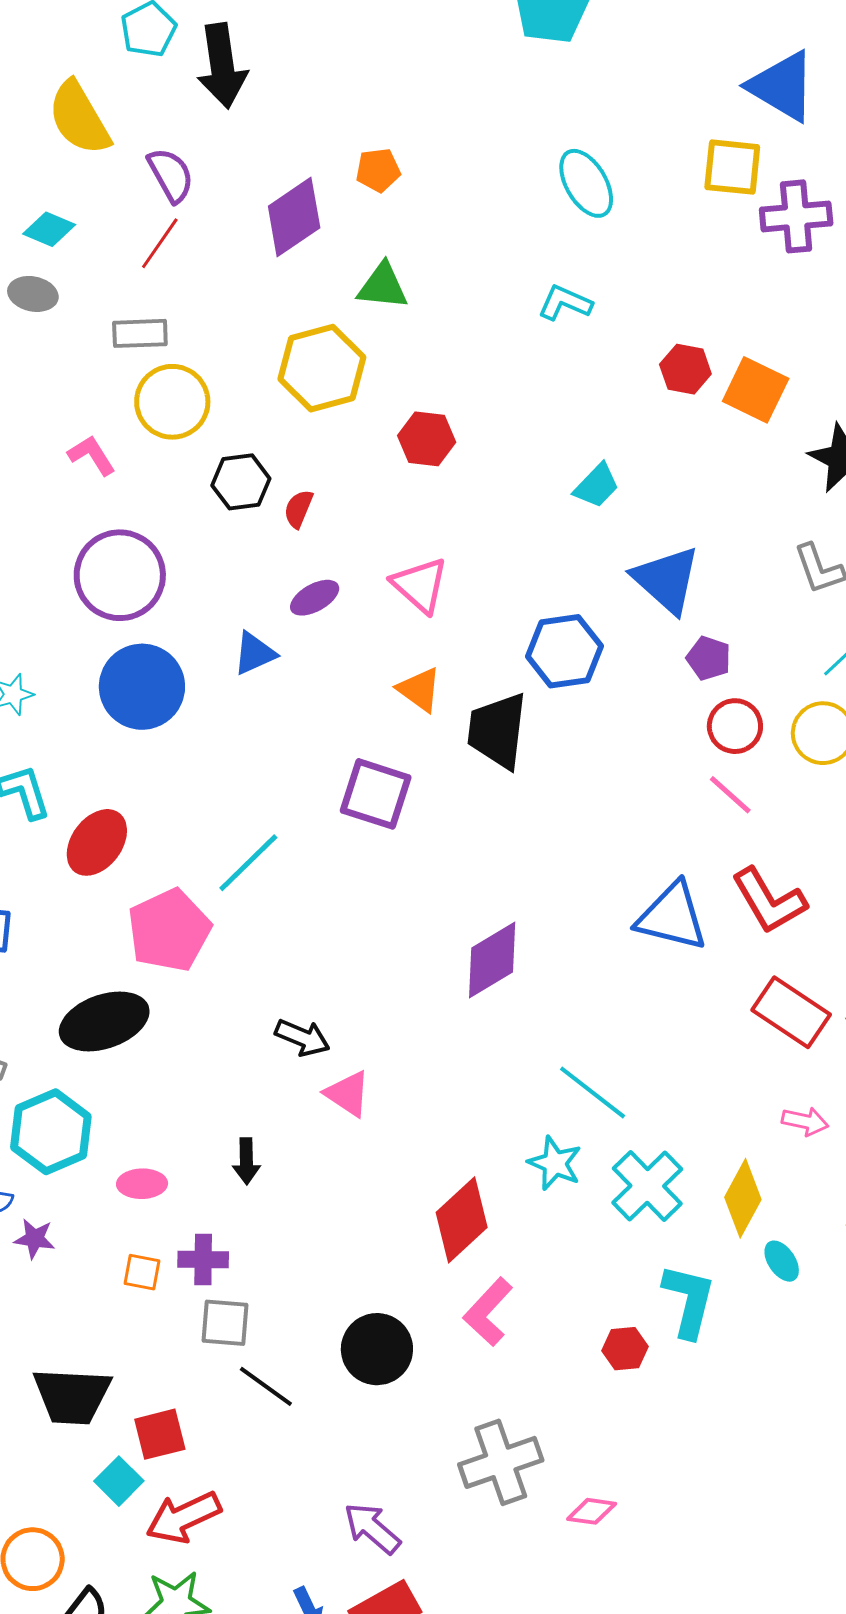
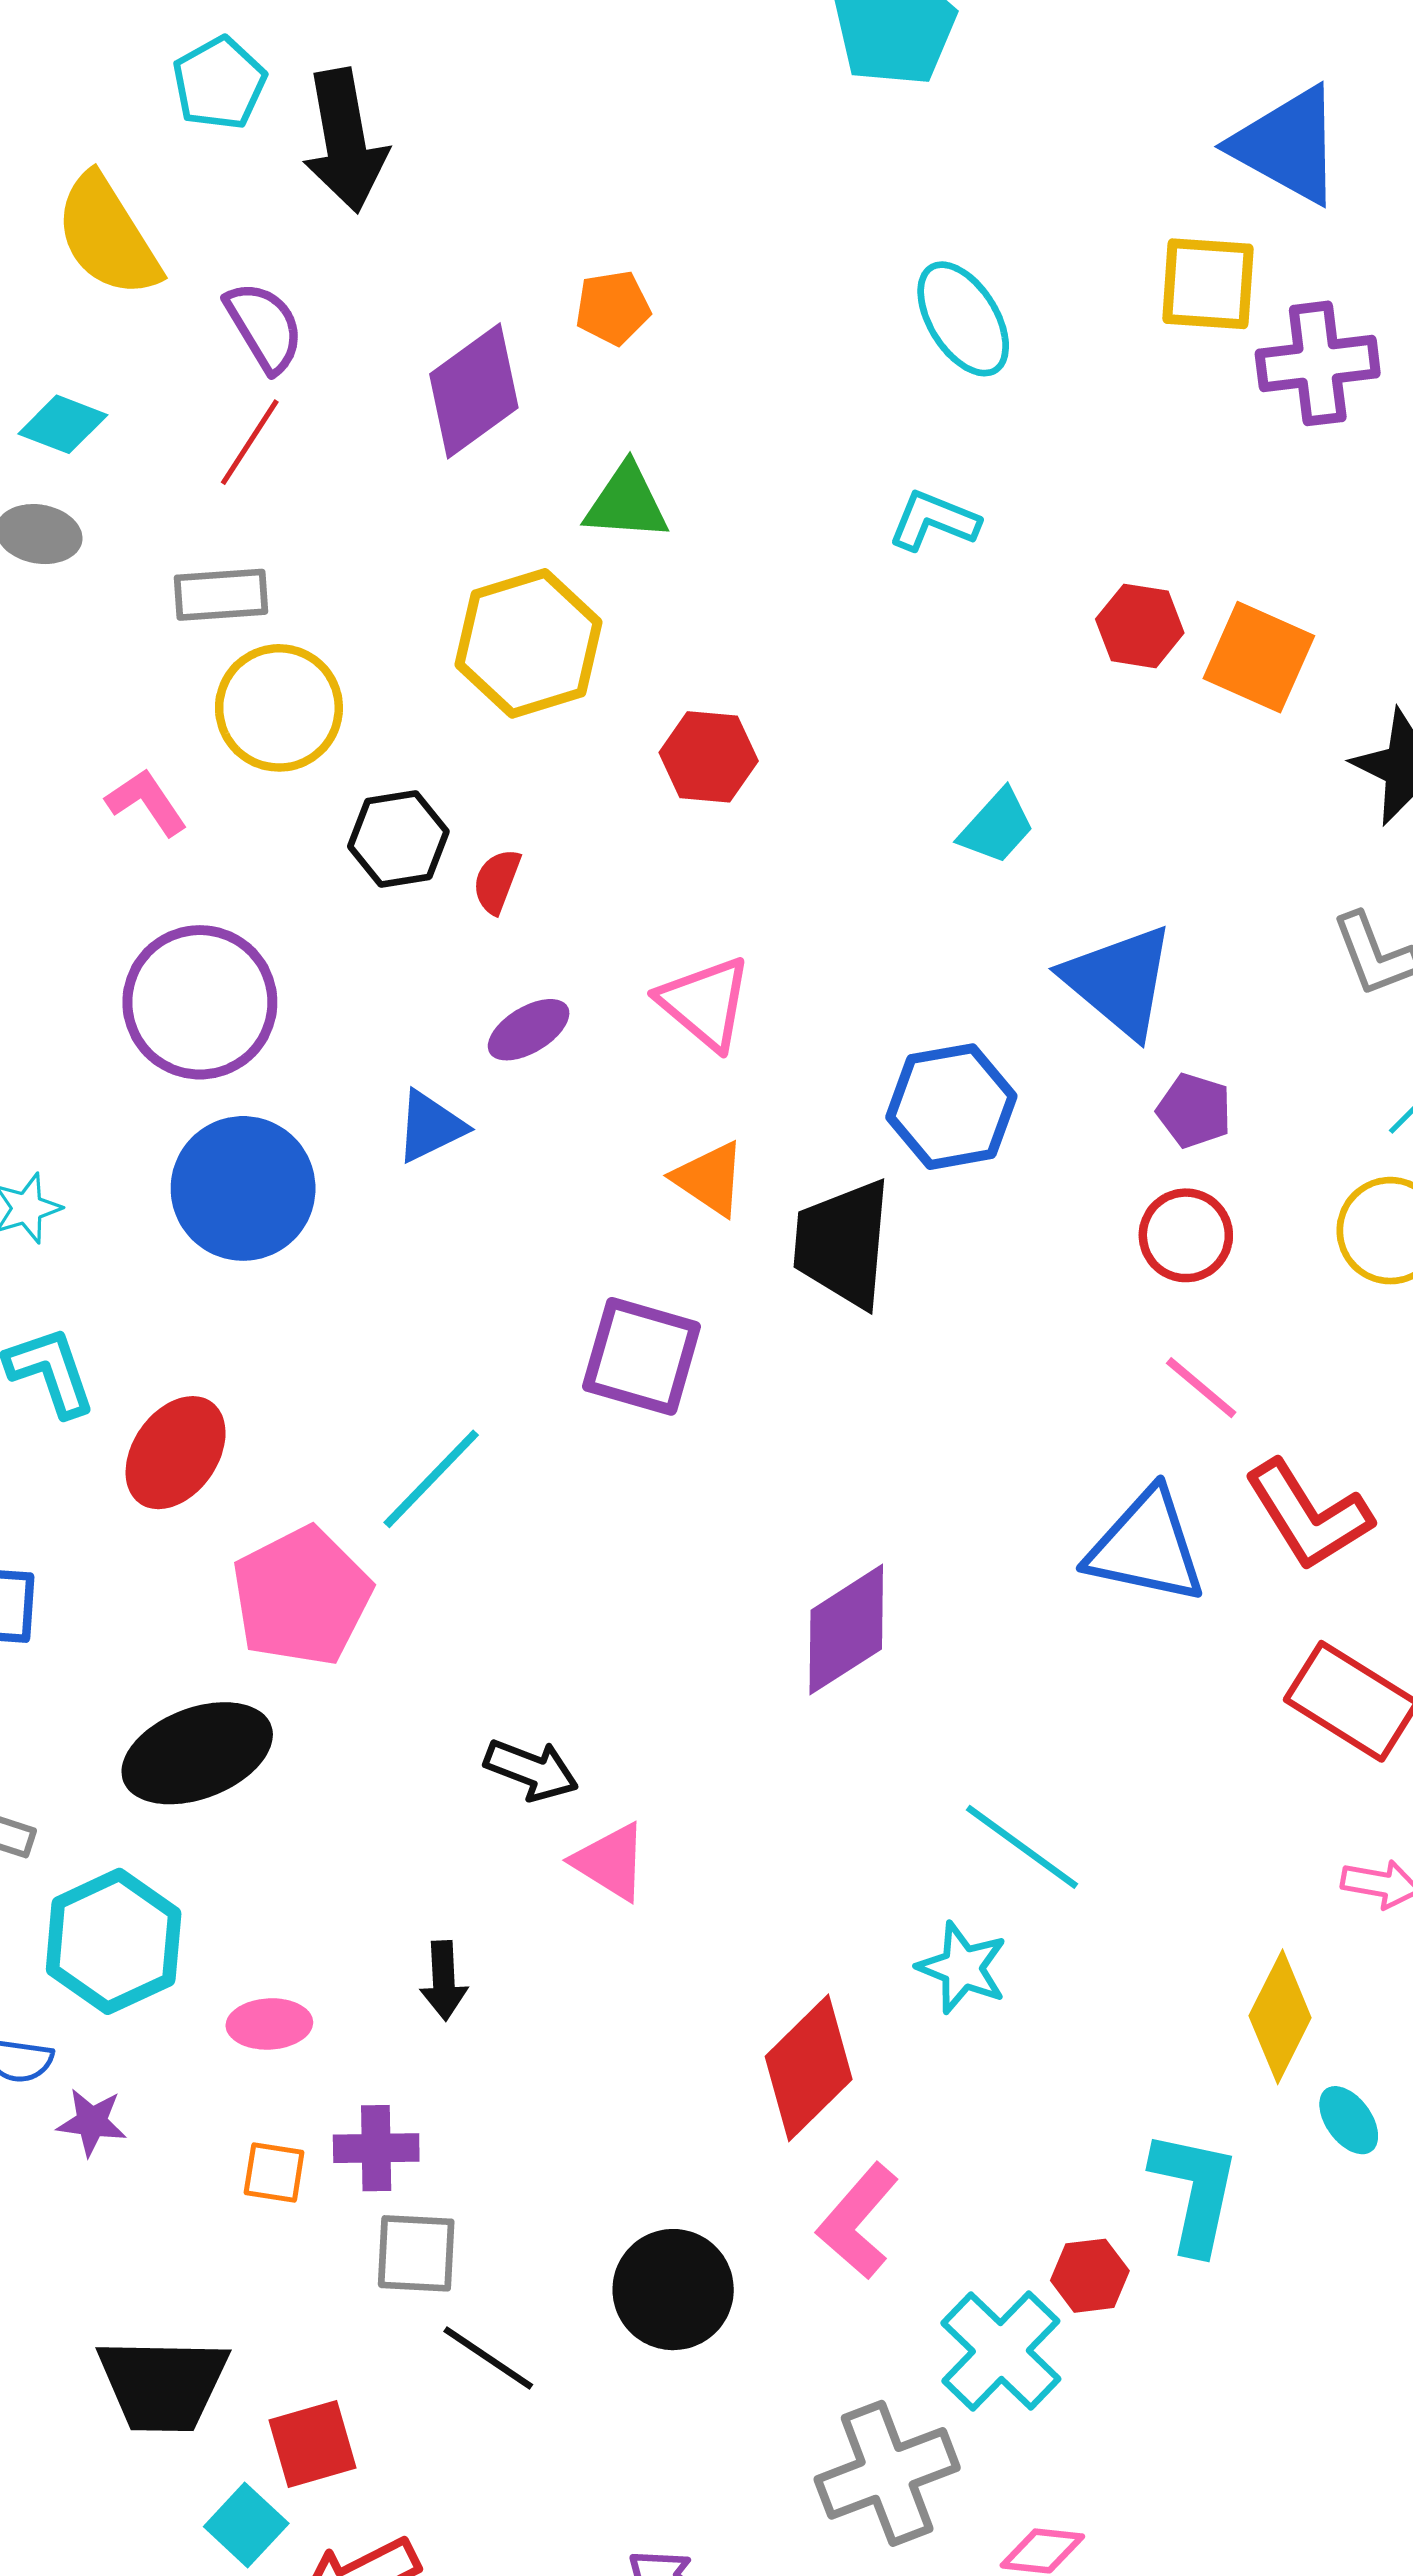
red circle: (735, 726) -> (1186, 1235), moved
pink line: (730, 795) -> (1201, 1388), moved
cyan cross: (647, 1186) -> (1001, 2351), moved

